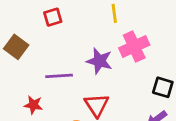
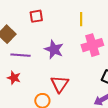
purple star: (99, 61) -> (54, 49), moved
purple line: (59, 76) -> (20, 55), moved

